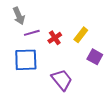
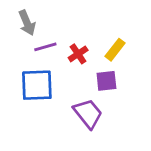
purple square: (95, 57) -> (106, 81), moved, turned -35

